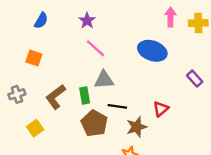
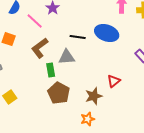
pink line: (96, 48) -> (35, 21), moved
brown L-shape: (56, 97) -> (40, 48), moved
black line: (117, 106) -> (78, 37), moved

